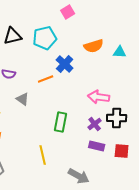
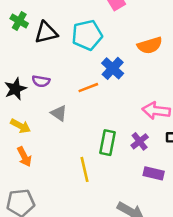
purple cross: (95, 124) -> (140, 141), moved
yellow line: (43, 155) -> (84, 169), moved

